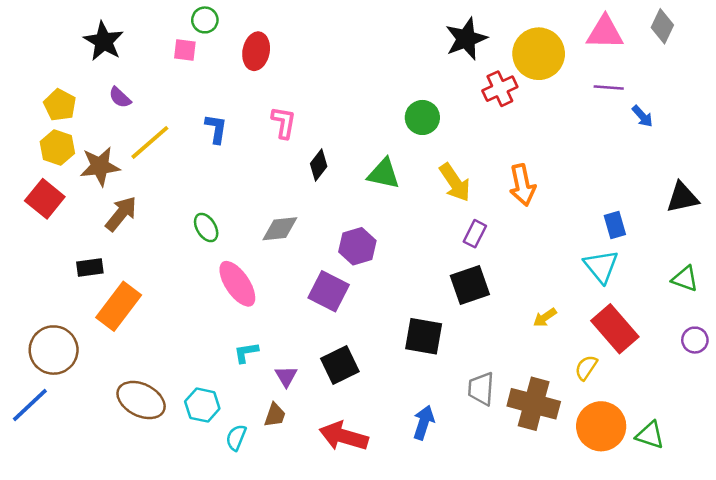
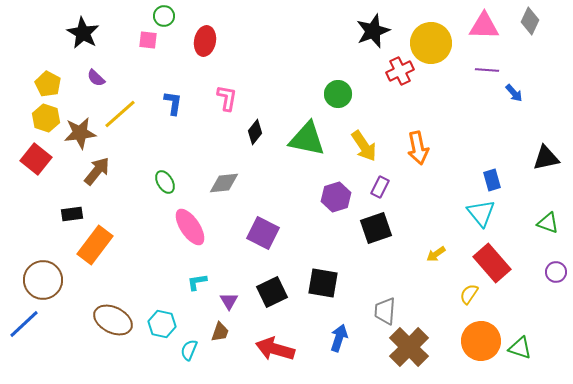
green triangle: (384, 174) -> (307, 139), size x1.4
purple hexagon: (357, 246) -> (336, 197), moved
black square: (424, 336) -> (323, 283), moved
brown cross: (534, 404) -> (409, 347), moved, turned 30

